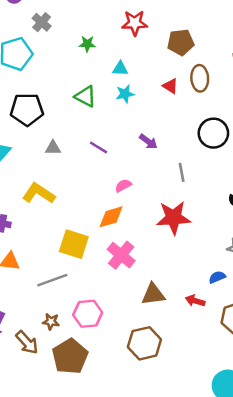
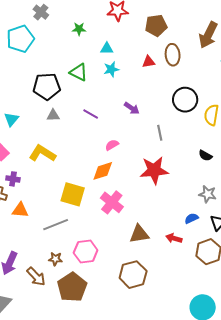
red triangle: (170, 86) -> (148, 62), turned -40
black pentagon: (27, 109) -> (47, 86), moved

